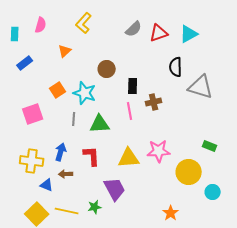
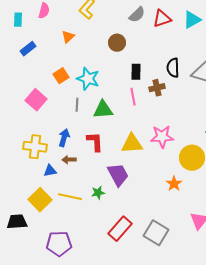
black semicircle: (176, 67) -> (173, 68), moved
brown circle: (107, 69) -> (117, 43), moved
pink square: (33, 114) -> (36, 100), turned -30
blue triangle: (47, 185) -> (50, 171), turned -32
orange star: (171, 213) -> (174, 184), moved

